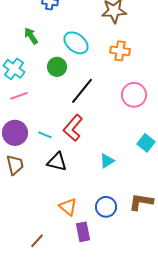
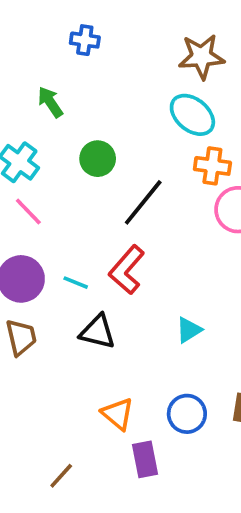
cyan ellipse: (76, 43) -> (192, 115), moved
orange cross: (120, 51) -> (212, 166), moved
pink line: (19, 96) -> (28, 211), turned 66

